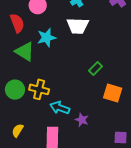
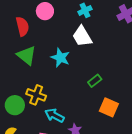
white trapezoid: (78, 26) -> (82, 36), turned 50
cyan star: (47, 38) -> (60, 58), moved, turned 30
green circle: (15, 90) -> (15, 105), moved

